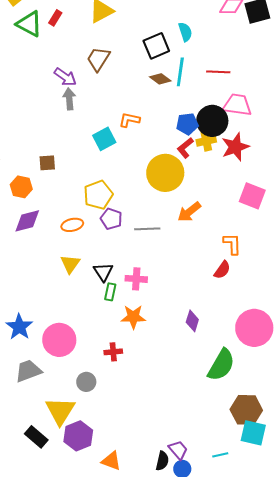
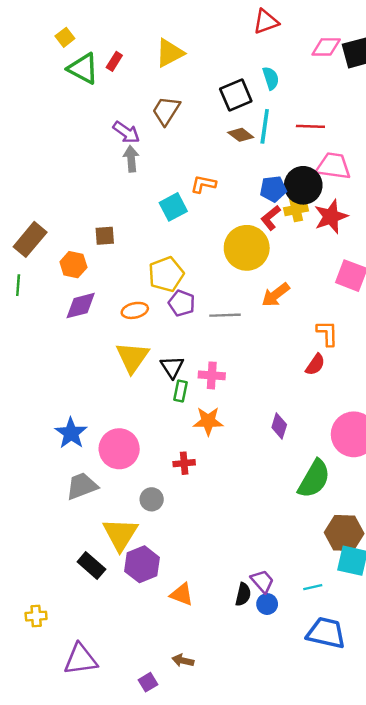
yellow triangle: (70, 264) -> (132, 357), size x1.4

